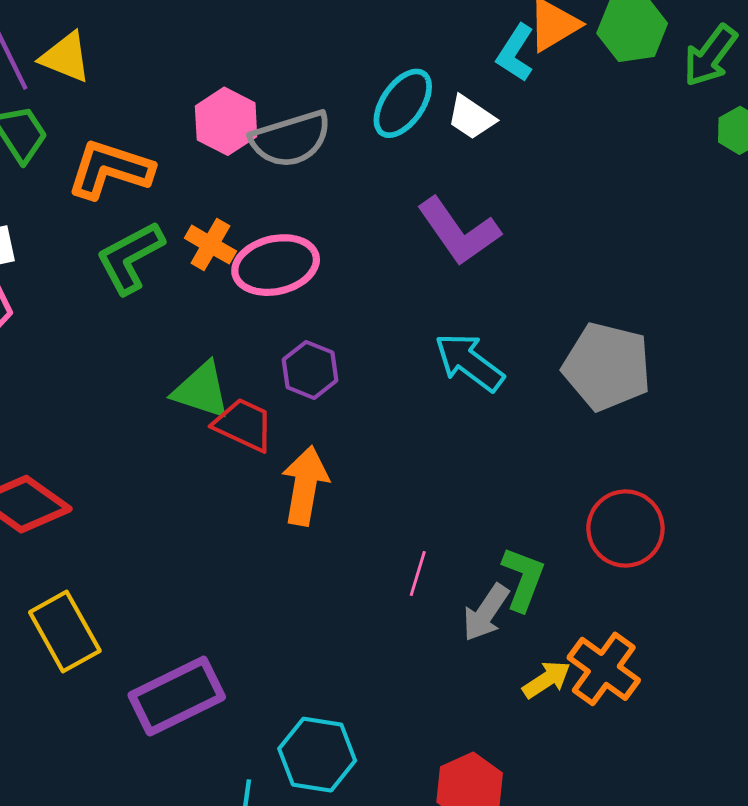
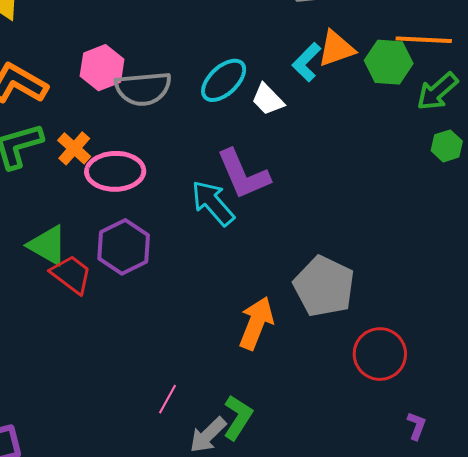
cyan arrow: (469, 362) -> (213, 203), moved
purple hexagon: (310, 370) -> (124, 247), size x1.4
orange arrow: (305, 486) -> (256, 323), moved
red circle: (625, 529) -> (380, 354), moved

